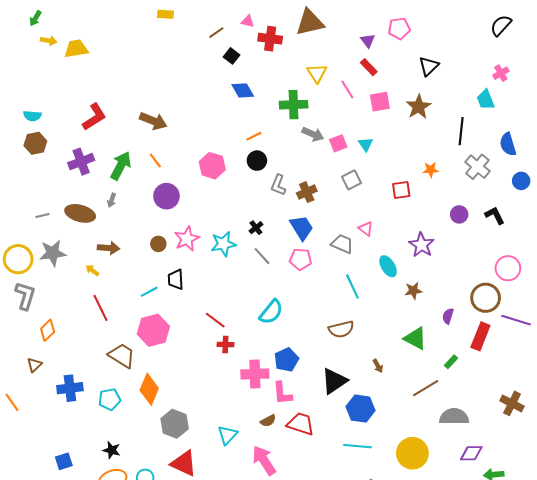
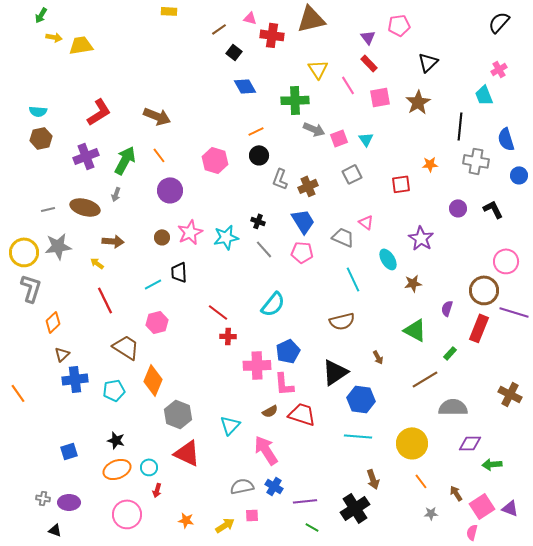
gray cross: (477, 167) -> (476, 161), turned -30
black cross: (256, 228) -> (258, 221), turned -32
pink hexagon: (153, 330) -> (157, 322), size x0.7
brown triangle: (34, 365) -> (62, 354), moved

